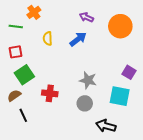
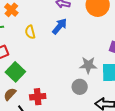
gray star: (88, 80) -> (88, 65), moved
red cross: (50, 93) -> (38, 97), moved

